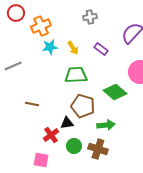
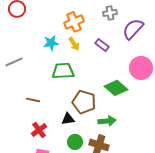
gray cross: (90, 17) -> (110, 13), moved
orange cross: (41, 26) -> (74, 22), moved
green trapezoid: (76, 75) -> (63, 71), moved
red cross: (51, 135) -> (39, 130), moved

